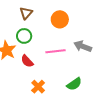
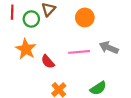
green circle: (24, 36) -> (31, 19), moved

